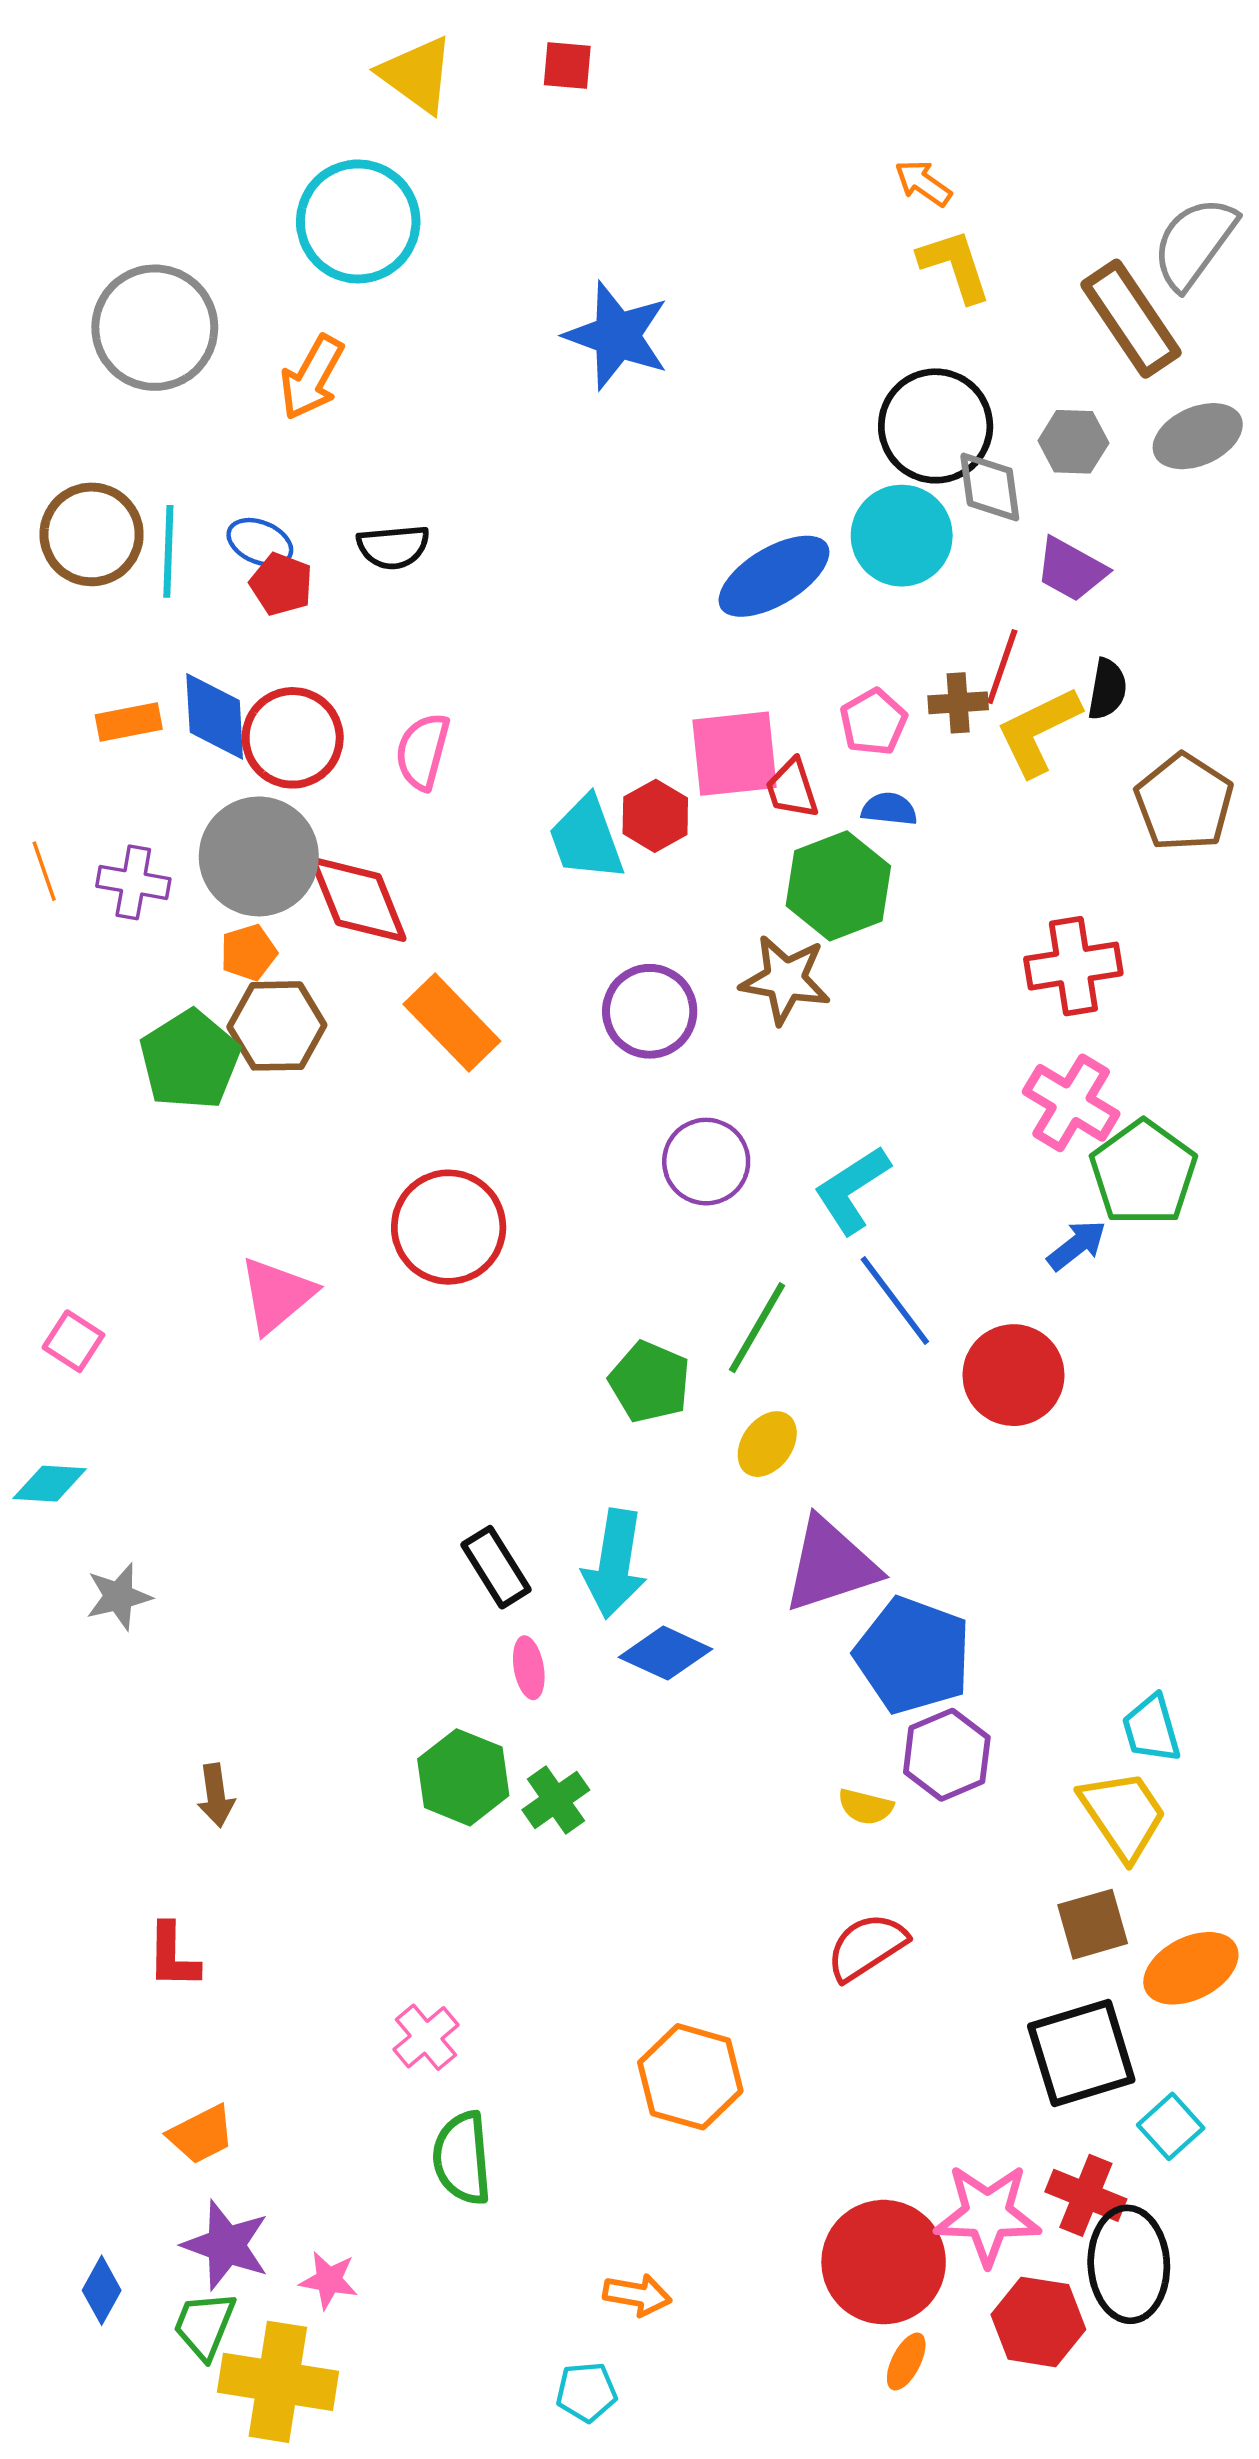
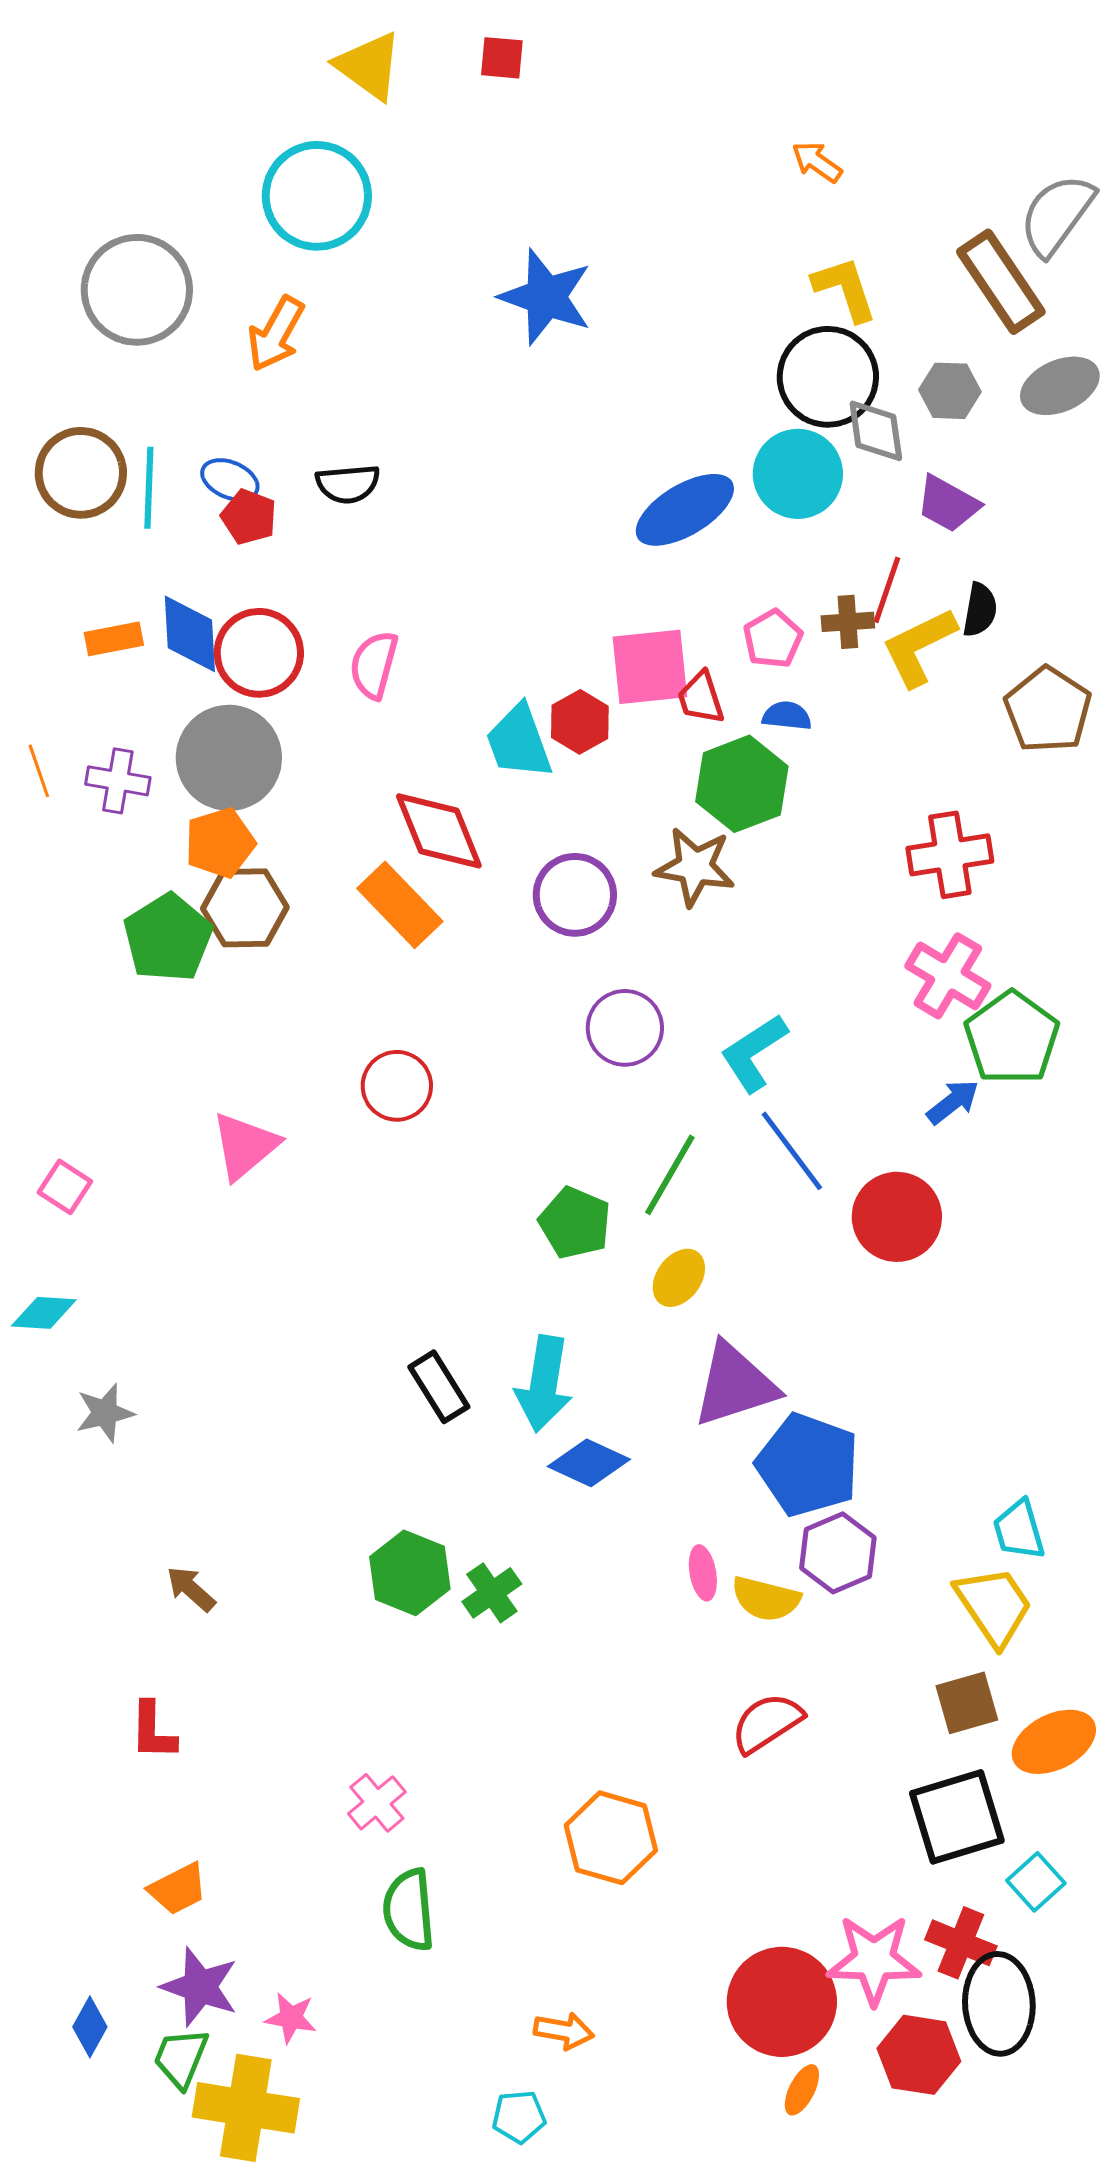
yellow L-shape: (955, 266) -> (845, 289), moved
red diamond: (358, 899) -> (439, 831), moved
orange pentagon: (249, 953) -> (220, 843), size x1.4
red circle: (449, 1227) -> (397, 1086), size x0.7
pink ellipse: (529, 1668) -> (703, 1573), moved
brown arrow: (216, 1795) -> (191, 1589), turned 140
yellow semicircle: (866, 1807) -> (766, 1599), size x1.4

